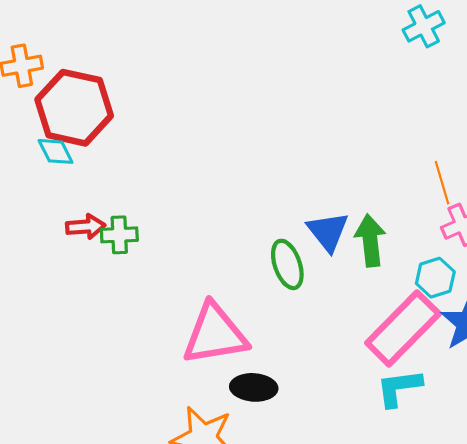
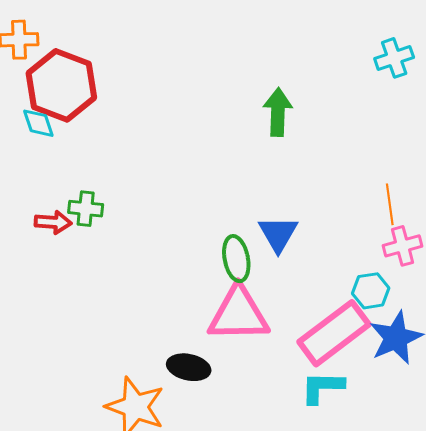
red arrow: (86, 227) -> (53, 222), moved
green arrow: (370, 241) -> (278, 112), moved
pink triangle: (215, 334) -> (238, 314), moved

